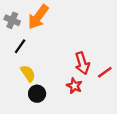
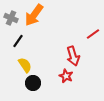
red line: (105, 72) -> (93, 34), moved

